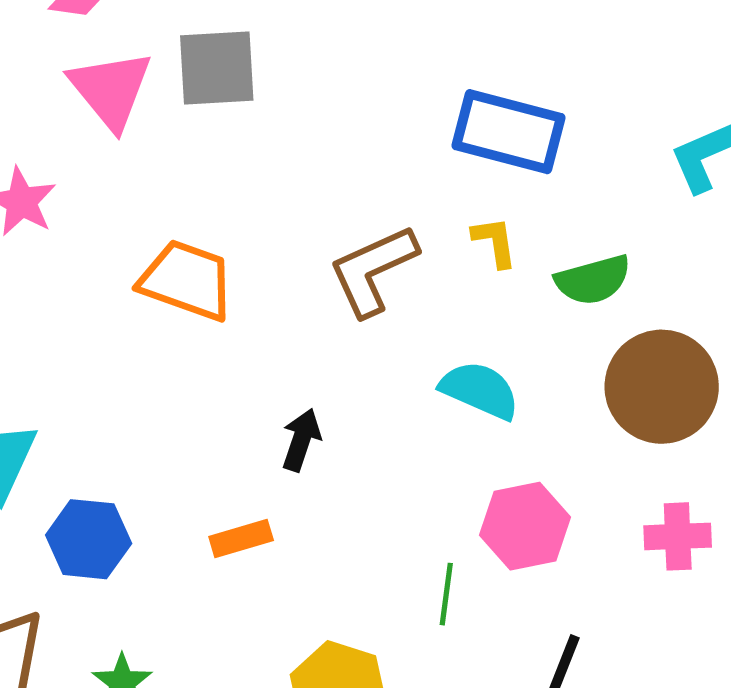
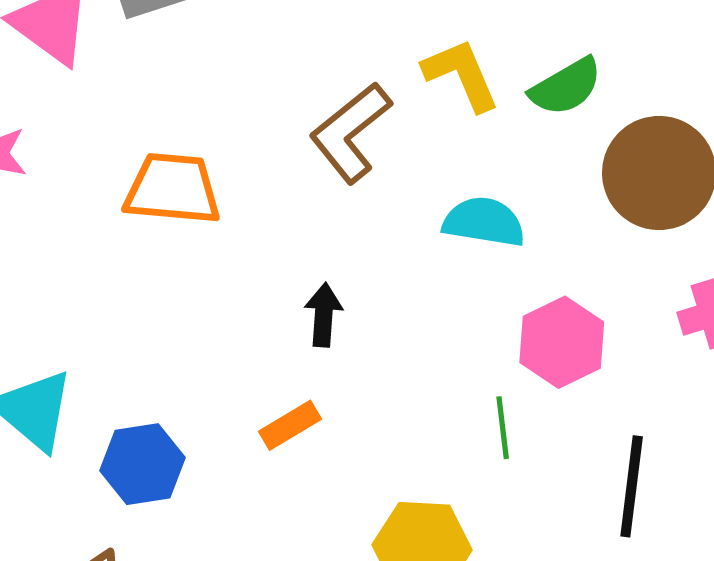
yellow L-shape: (495, 242) -> (461, 75), size x1.5

